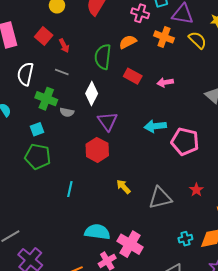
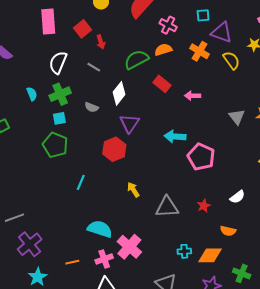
pink cross: (140, 13) -> (168, 25), moved
green semicircle: (103, 57) -> (136, 60), turned 45
green cross: (46, 99) -> (60, 94), moved, turned 35

